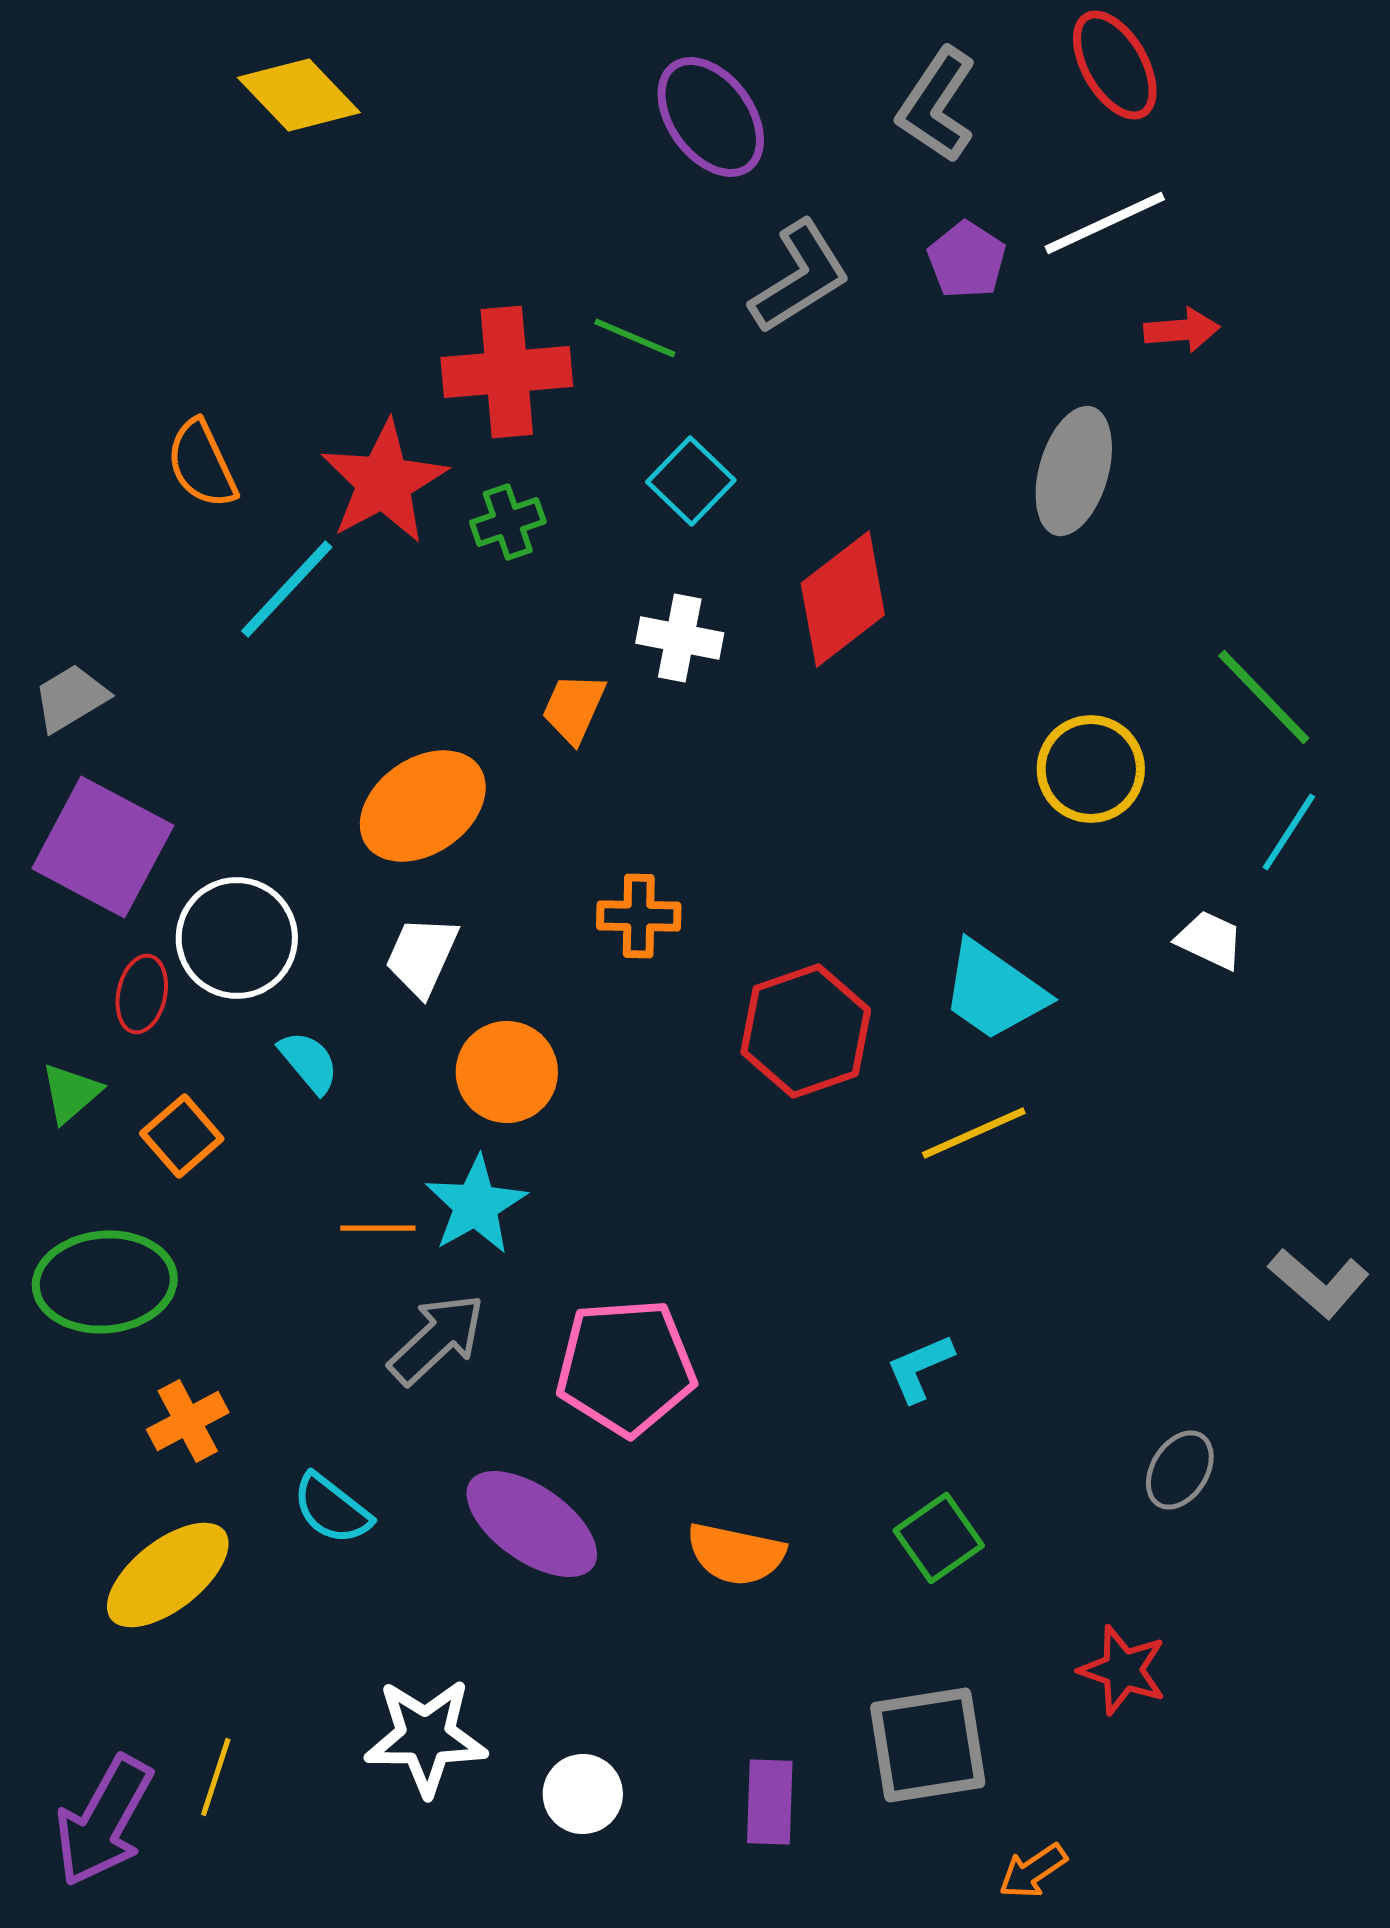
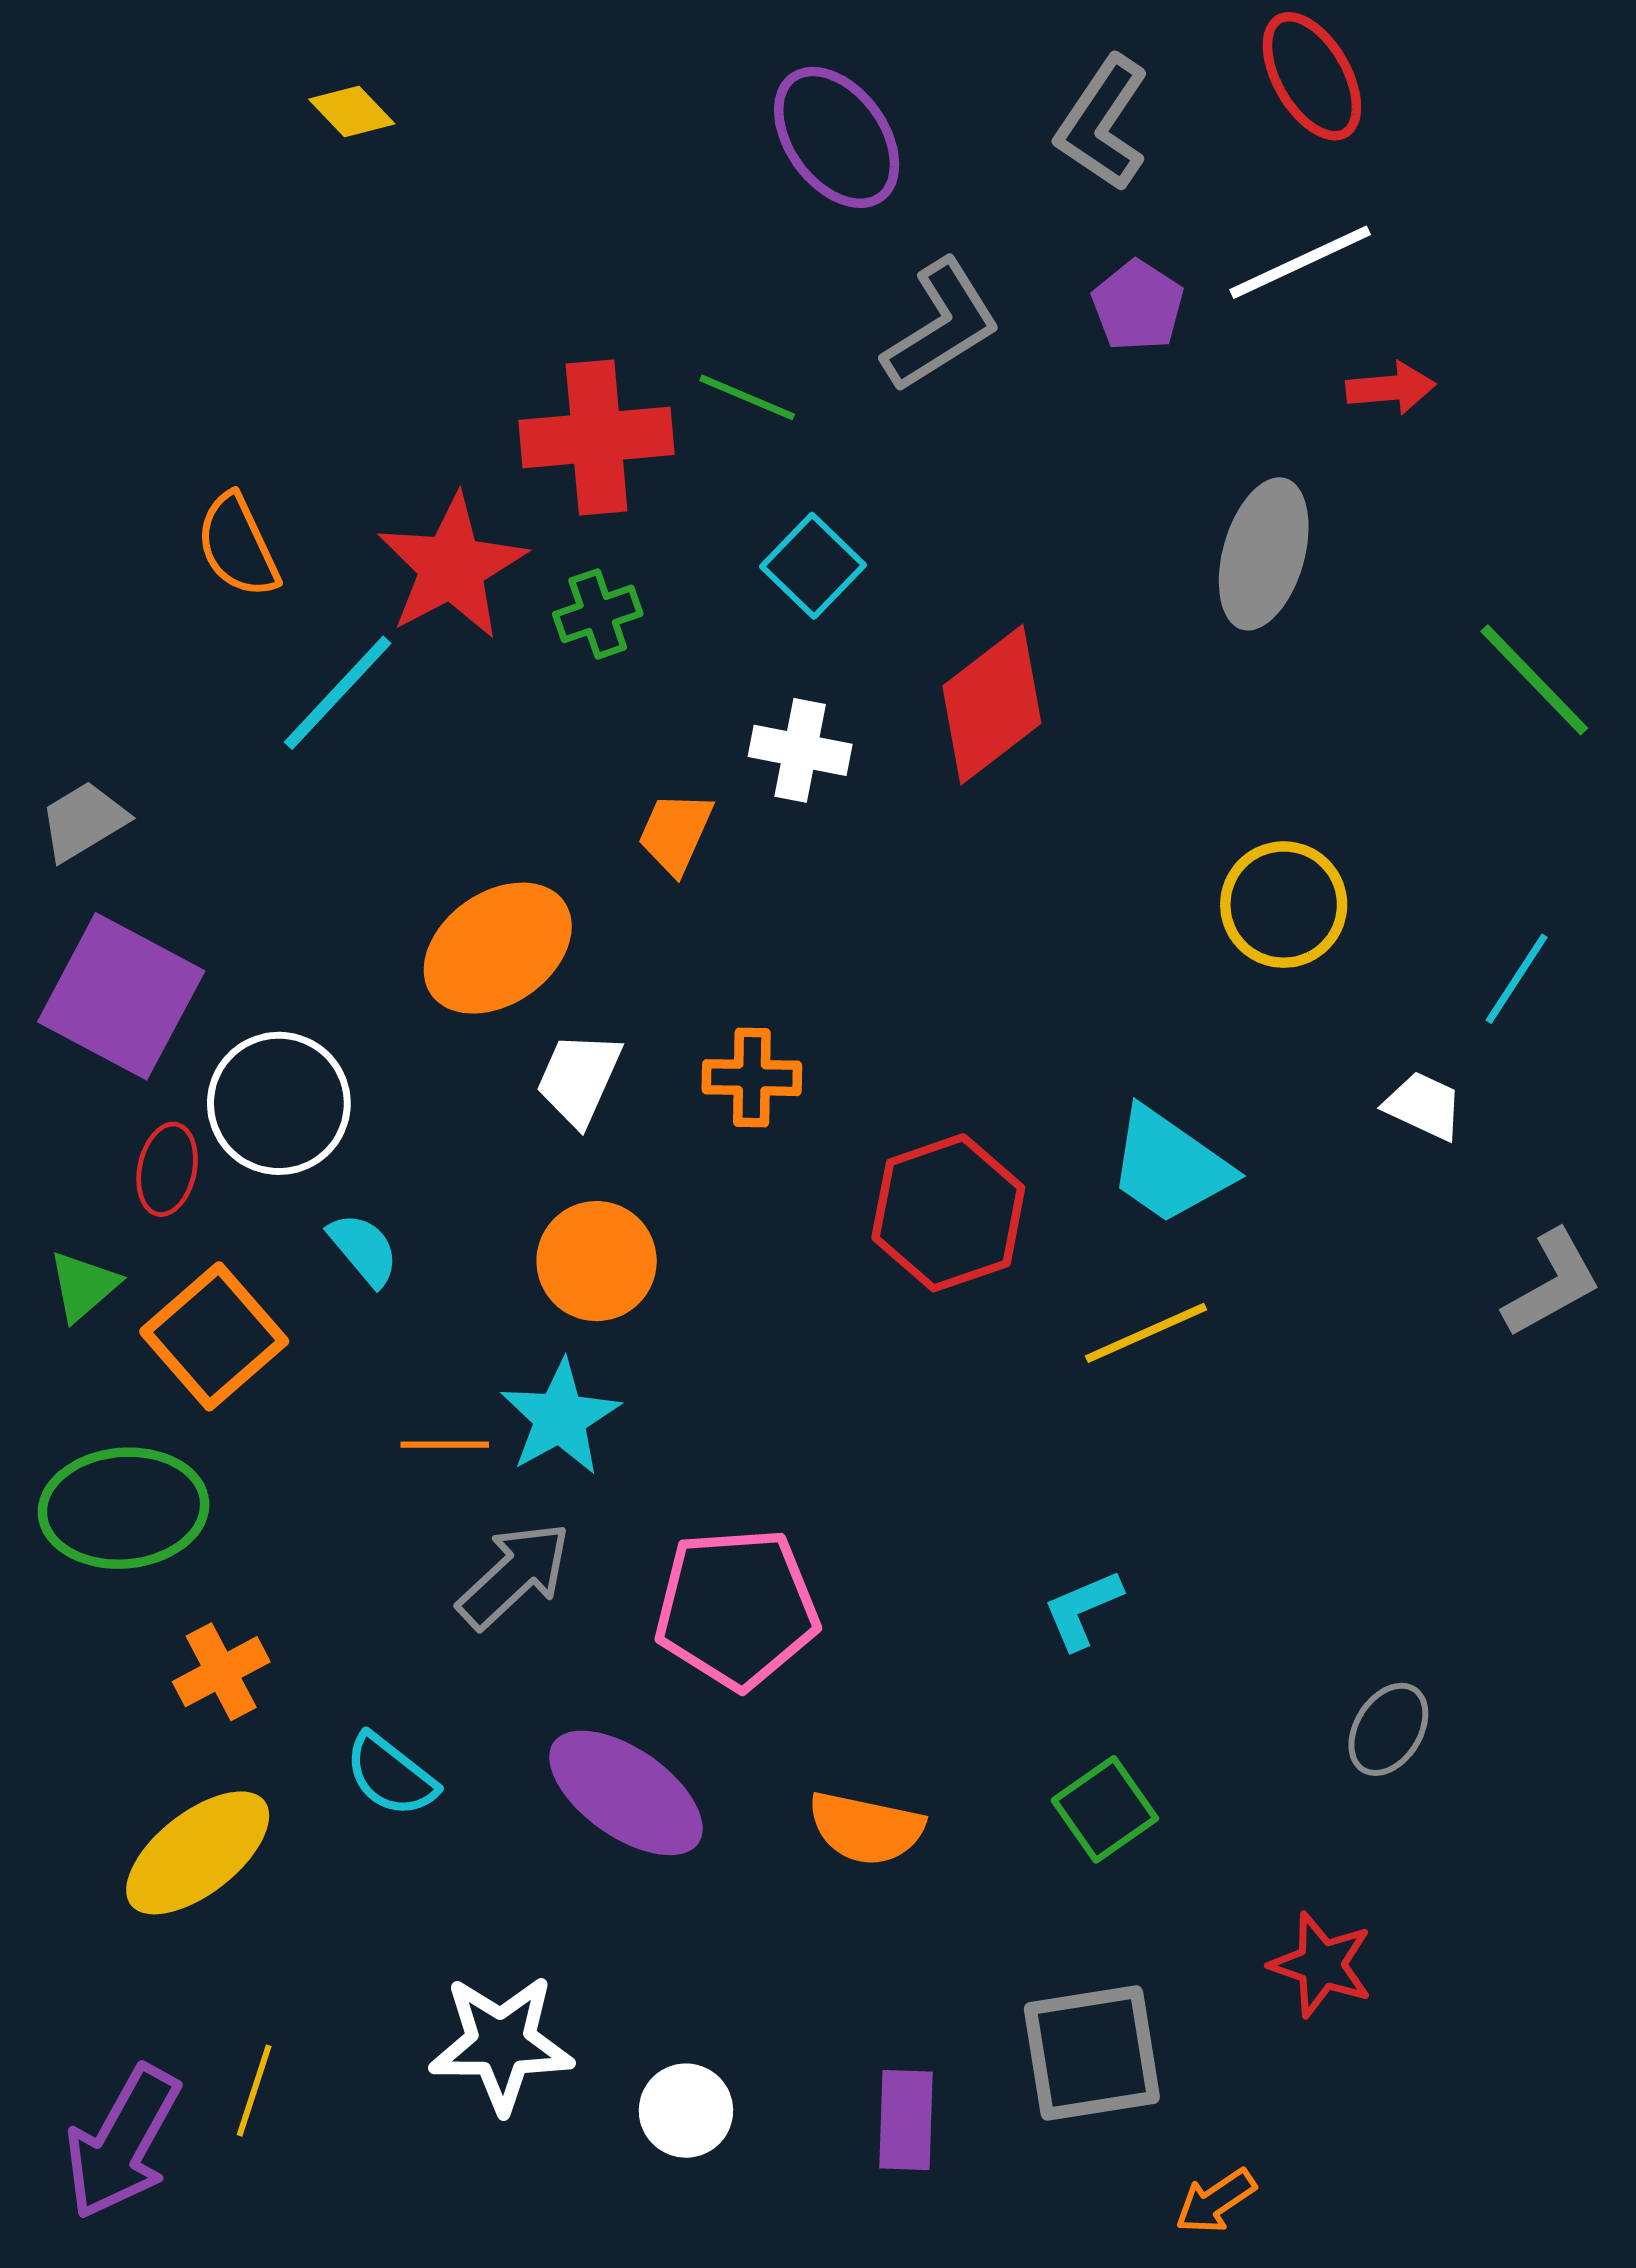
yellow diamond: (299, 95) -> (352, 112), size x0.6
green line: (1264, 697) -> (1534, 680), moved
white trapezoid: (422, 956) -> (579, 1079), moved
orange square: (182, 1136) -> (214, 1336), size x1.5
gray L-shape: (1319, 1283) -> (1552, 1283), moved, turned -70

